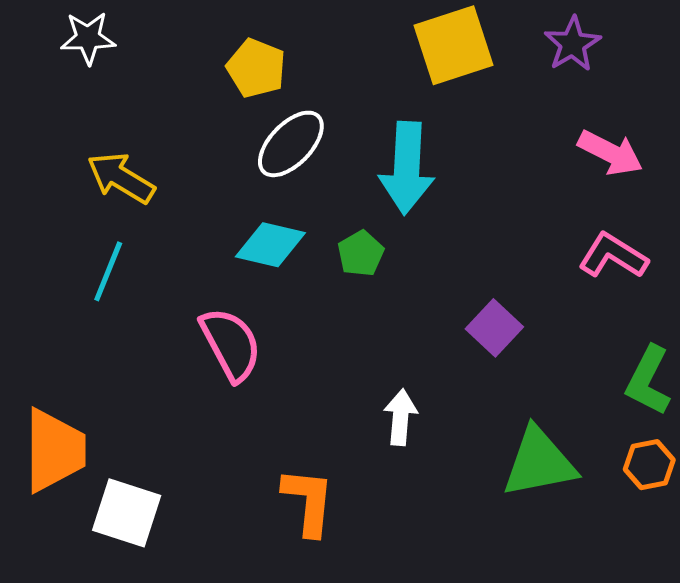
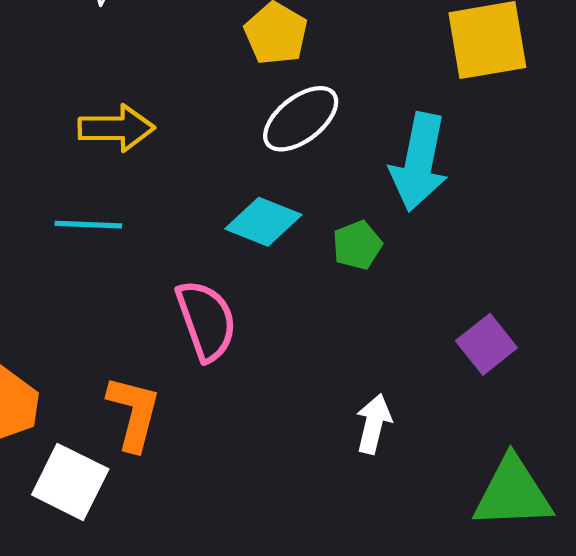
yellow arrow: (121, 178) -> (116, 128), turned 140
cyan line: (108, 271) -> (88, 225), turned 62
orange L-shape: (308, 502) -> (134, 413), moved

